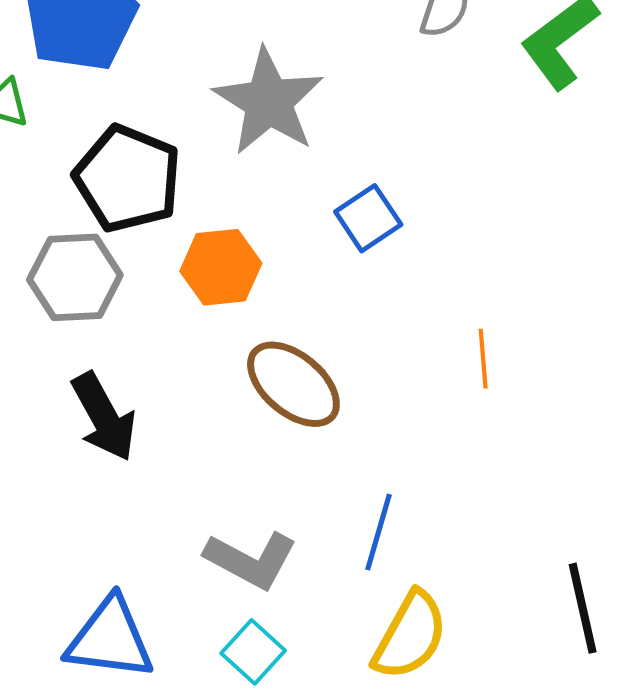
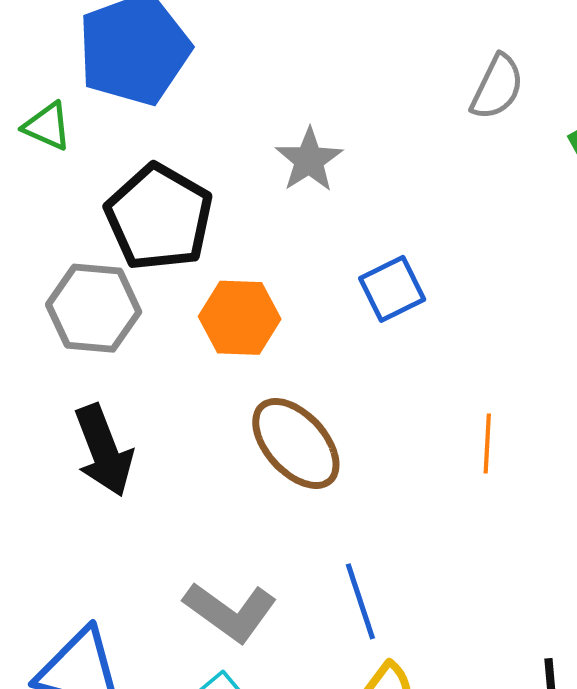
gray star: (269, 102) -> (309, 160), size x0.6
blue line: (379, 532) -> (360, 601), turned -42

